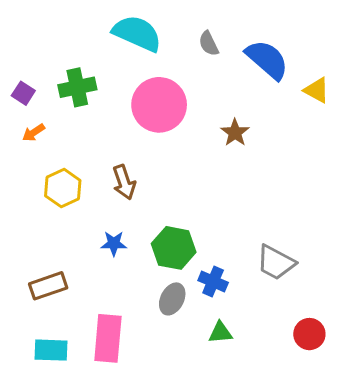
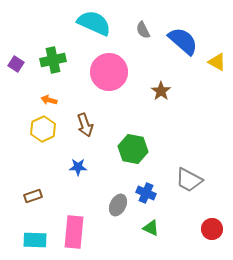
orange arrow: (34, 133) -> (49, 100), moved, turned 49
green hexagon: (174, 248) -> (133, 149), moved
brown rectangle: (48, 286) -> (33, 196), size x0.7
green triangle: (220, 333) -> (151, 228), turned 30

